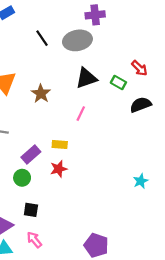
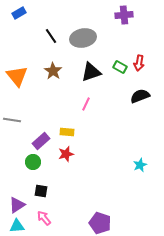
purple cross: (95, 15) -> (124, 15), moved
red arrow: (139, 68) -> (139, 63), turned 56
green rectangle: (118, 82) -> (120, 67), moved
brown star: (41, 94) -> (53, 71), moved

